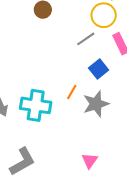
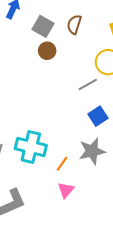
orange line: (72, 92) -> (62, 164), moved
pink triangle: (90, 161) -> (66, 190), moved

